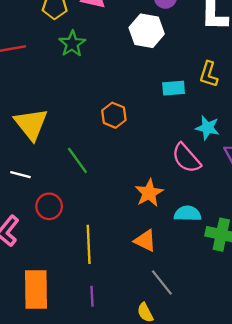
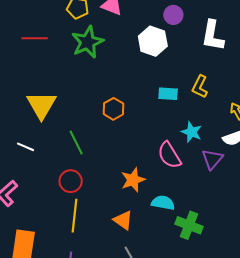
green star: (72, 44) -> (87, 42), size x1.4
red circle: (49, 206) -> (71, 181), moved

